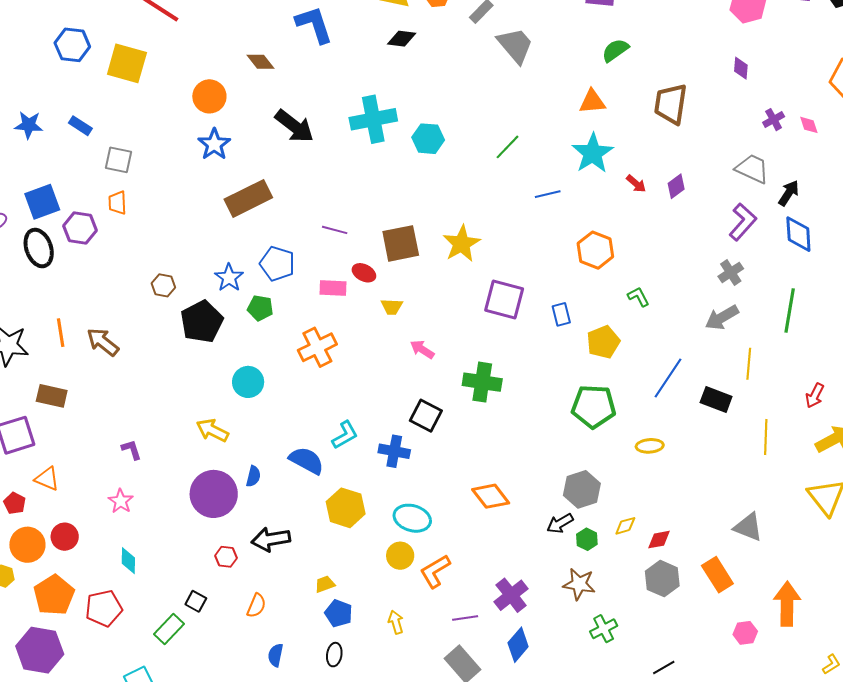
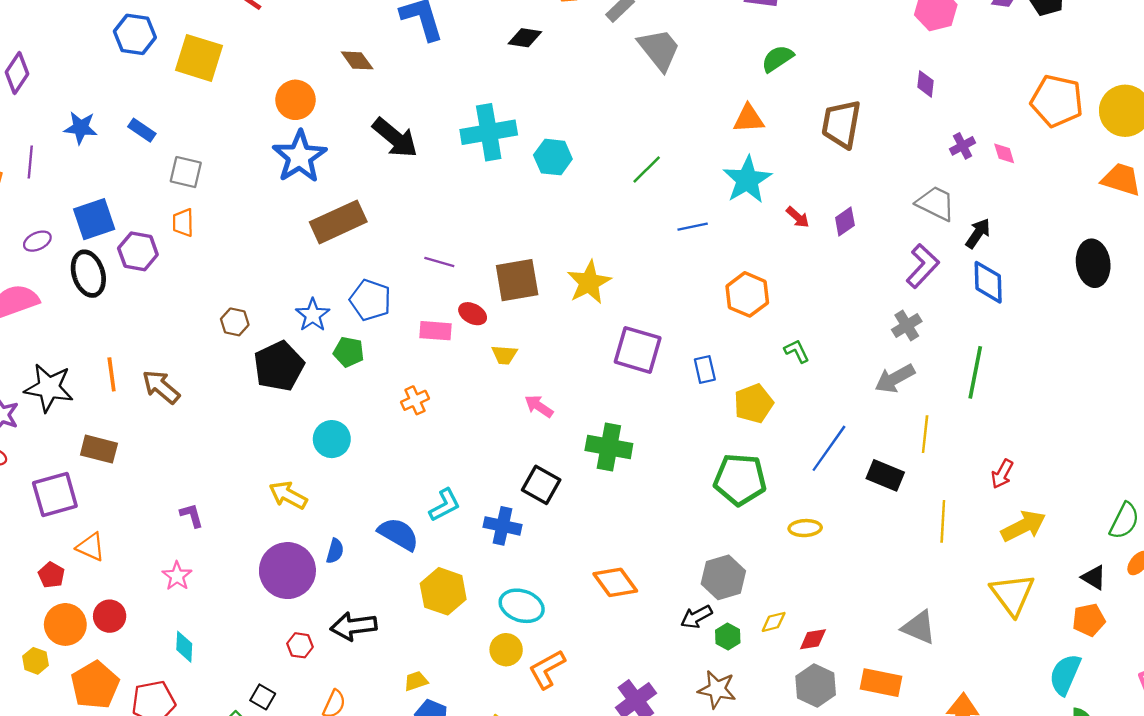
blue star: (214, 144) -> (300, 157), size x1.4
orange cross: (317, 347) -> (415, 400), size x0.6
orange rectangle: (717, 575) -> (881, 683), turned -48

